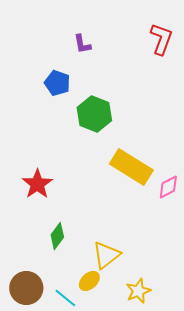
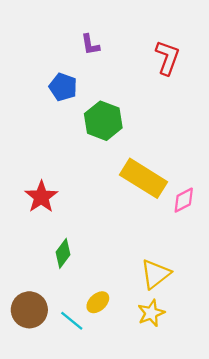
red L-shape: (161, 39) -> (167, 58), moved
yellow triangle: (106, 255) -> (155, 274), moved

